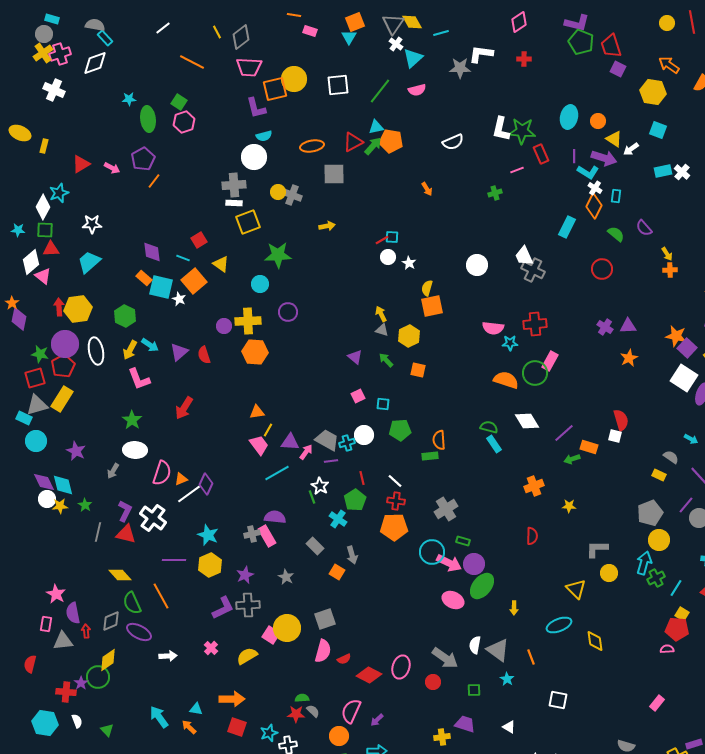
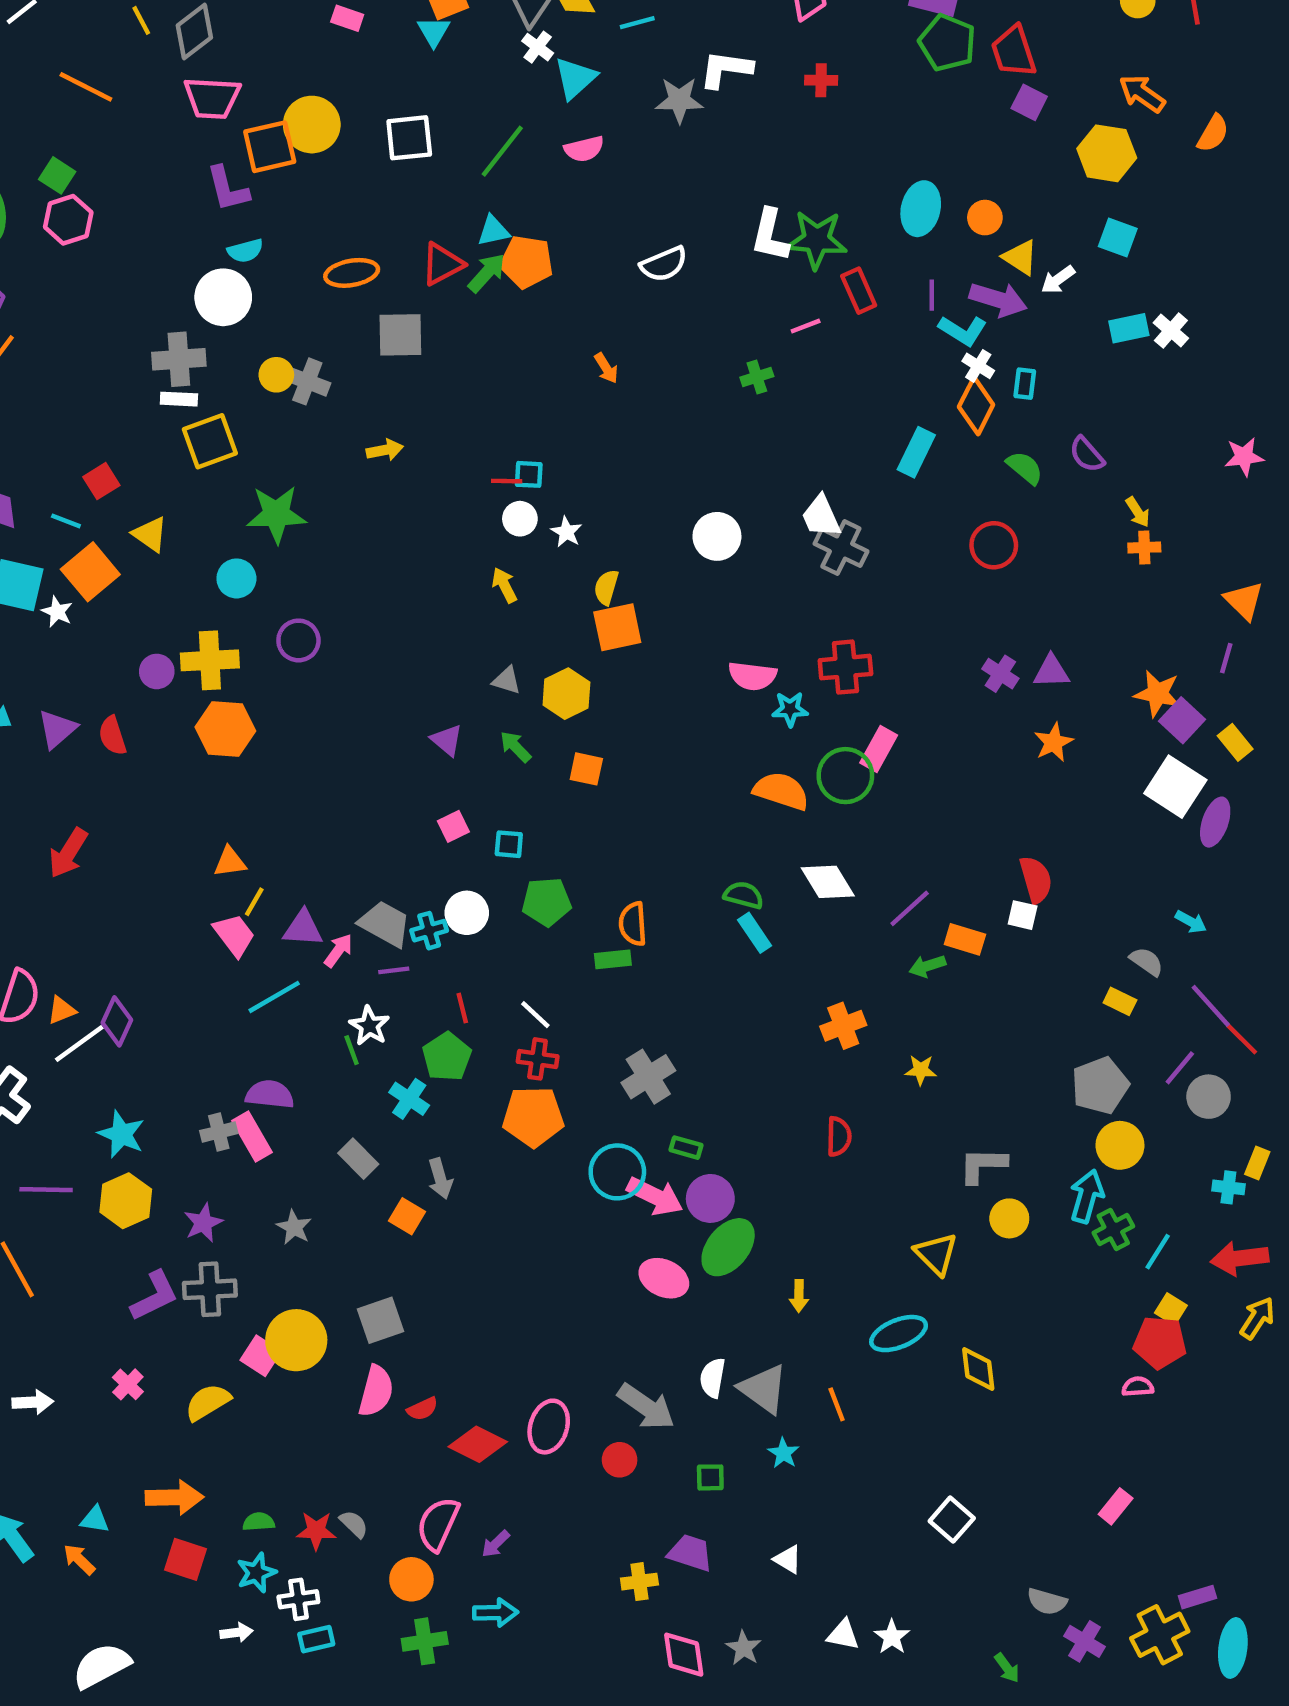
red line: (382, 240) -> (507, 481), turned 32
yellow arrow: (381, 314) -> (504, 585), moved
green semicircle: (302, 698) -> (259, 1522), moved
white square: (558, 700) -> (952, 1520), moved, turned 30

